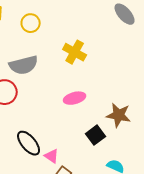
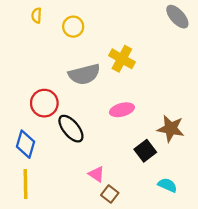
gray semicircle: (24, 65) -> (84, 74), moved
black ellipse: (29, 143) -> (71, 129), moved

